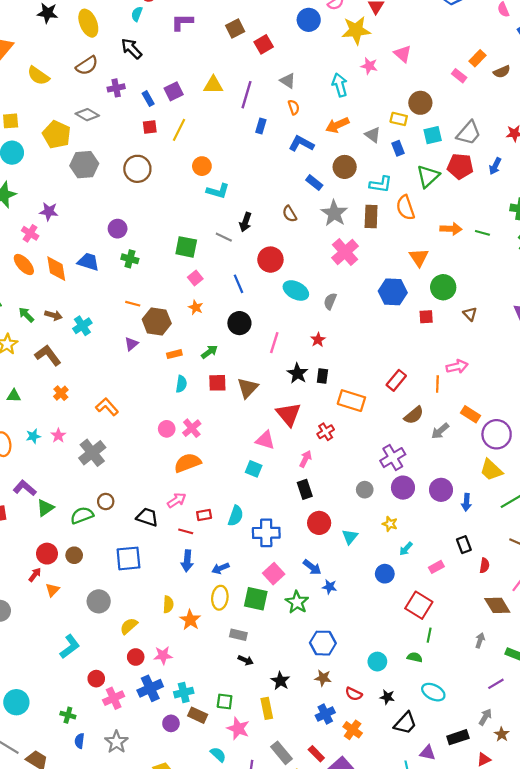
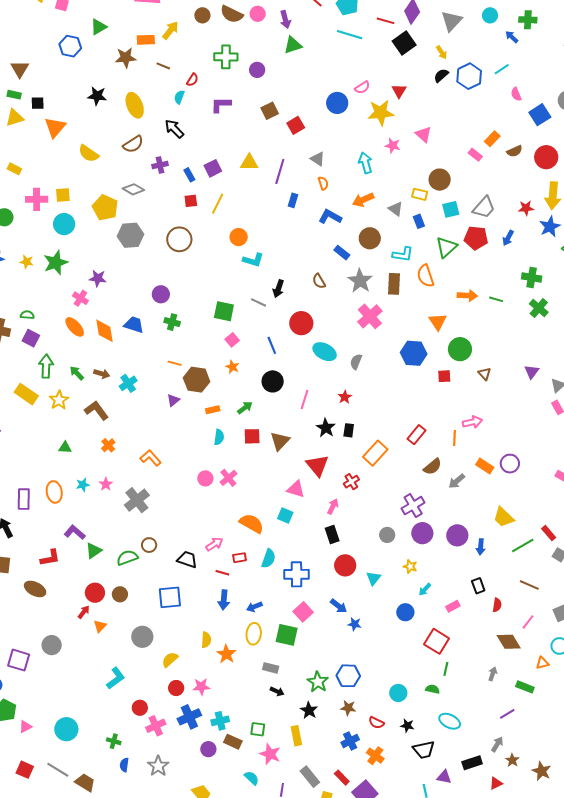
orange rectangle: (351, 401) -> (375, 453), turned -65
purple circle: (497, 434) -> (510, 464), moved, size x0.7
orange semicircle: (188, 463) -> (252, 523), moved, turned 50
green star: (297, 602) -> (318, 682), moved
black trapezoid: (405, 723) -> (424, 750), turned 35

